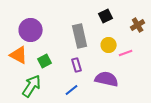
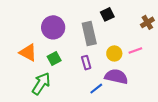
black square: (106, 16) -> (107, 14), moved
purple circle: (31, 30) -> (53, 27), moved
yellow circle: (109, 45) -> (114, 53), moved
blue line: (72, 90) -> (96, 89), moved

